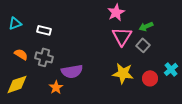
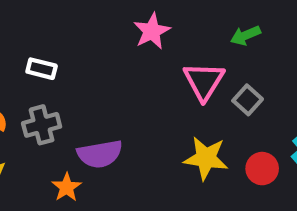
pink star: (116, 12) -> (152, 31), moved
green arrow: (146, 26) -> (245, 35), moved
gray cross: (44, 57) -> (42, 125), turned -30

